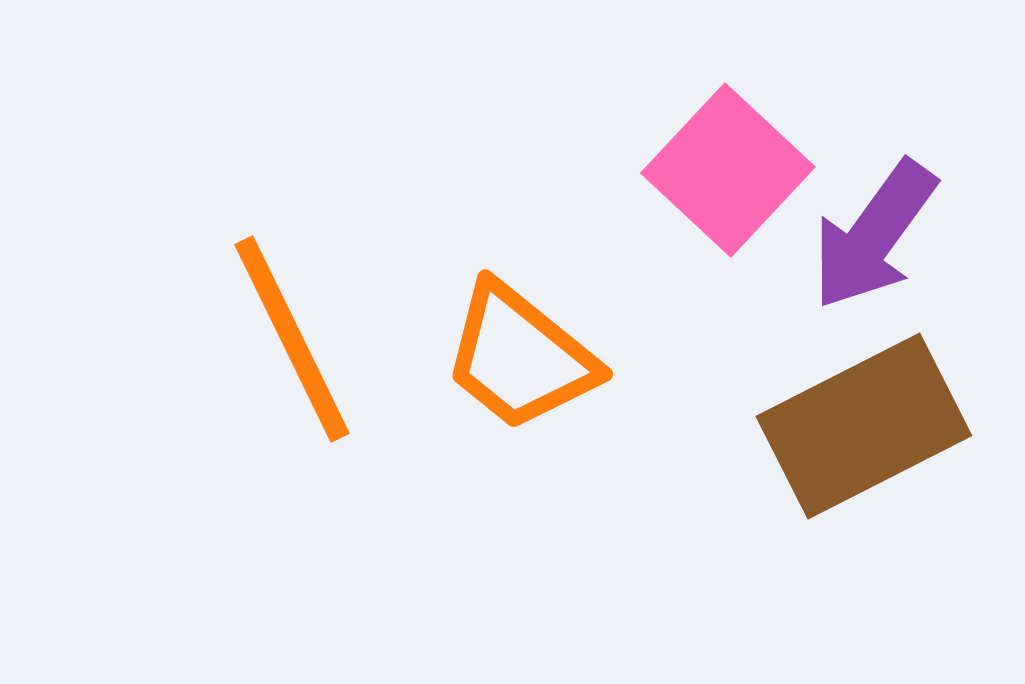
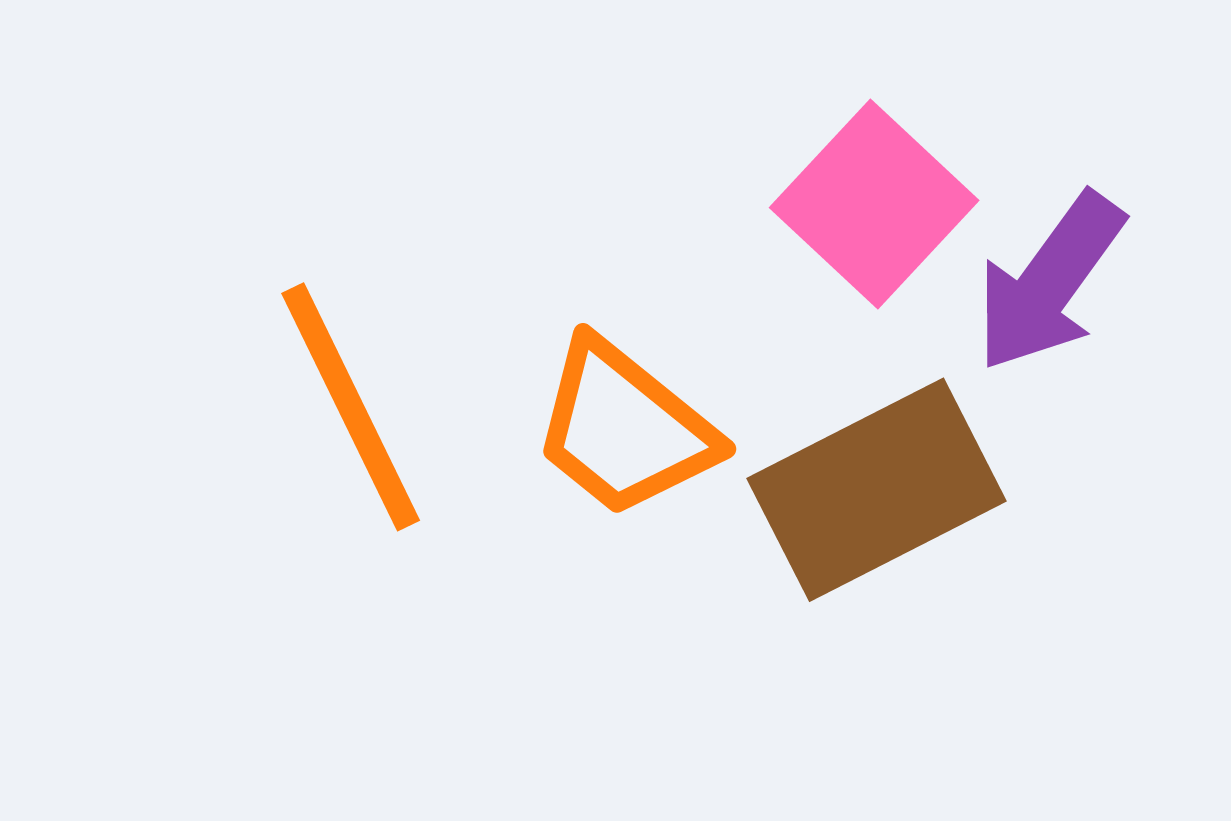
brown rectangle: (864, 426) -> (877, 490), moved

